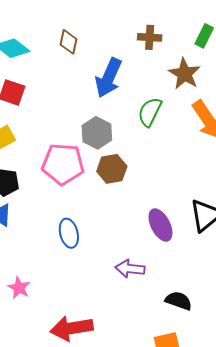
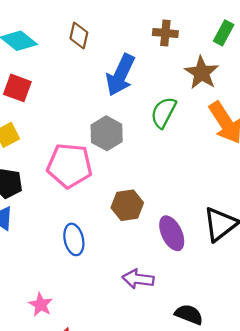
brown hexagon: (112, 169) -> (127, 205), moved
pink star: (19, 288) -> (41, 305), moved

